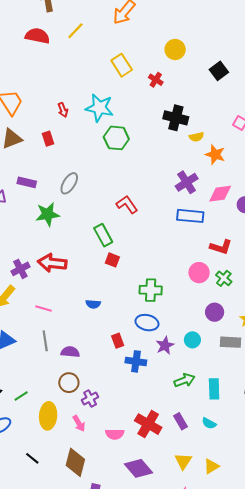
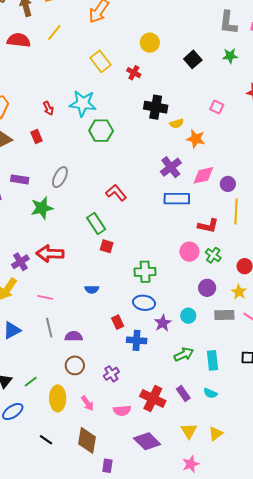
purple cross: (90, 398) -> (111, 374), moved

